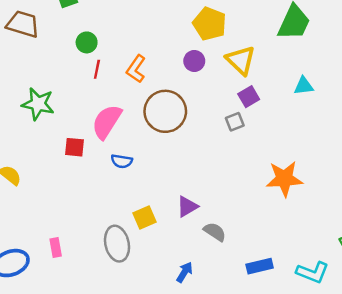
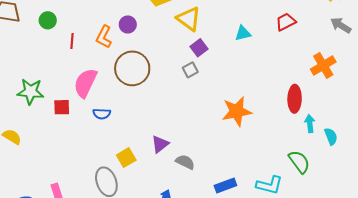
green circle: (87, 42) -> (48, 20), moved
purple circle: (194, 61) -> (128, 25), moved
green star: (38, 104) -> (30, 92), moved

